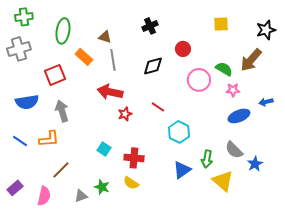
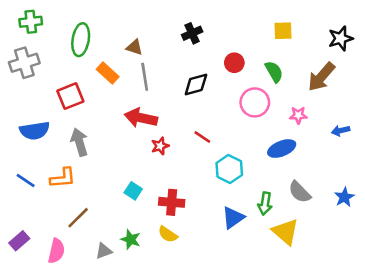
green semicircle: (224, 69) -> (274, 72), moved, turned 30
blue ellipse: (239, 116) -> (282, 149), moved
blue star: (255, 164) -> (344, 197), moved

